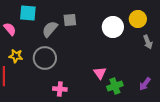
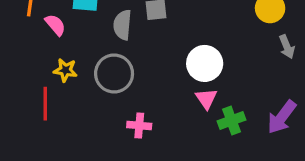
white circle: (113, 27) -> (205, 63), moved
gray semicircle: (50, 29) -> (122, 25), turned -36
purple arrow: (145, 84) -> (282, 117), size x1.5

